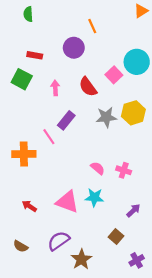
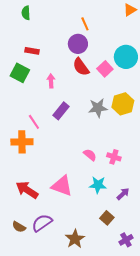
purple circle: (74, 48) -> (78, 44), moved
red semicircle: (88, 87) -> (81, 67), moved
pink line: (49, 137) -> (34, 122), moved
cyan star: (94, 197) -> (98, 185), moved
red arrow: (29, 206) -> (27, 190), size x1.6
purple semicircle: (59, 241) -> (42, 223), moved

